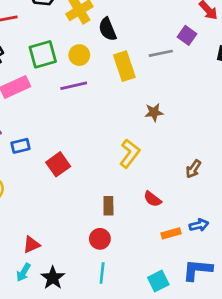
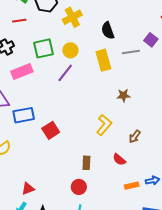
black semicircle: (107, 29) -> (108, 30), moved
purple line: (74, 86) -> (65, 73), turned -42
blue rectangle: (20, 146) -> (24, 115), size x1.5
brown arrow: (193, 169) -> (135, 136), moved

